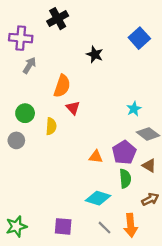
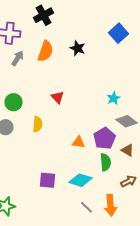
orange semicircle: (62, 86) -> (46, 51), moved
yellow semicircle: (51, 126) -> (38, 124), moved
purple square: (63, 226) -> (48, 180), moved

